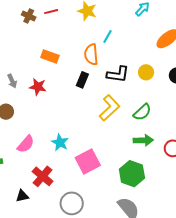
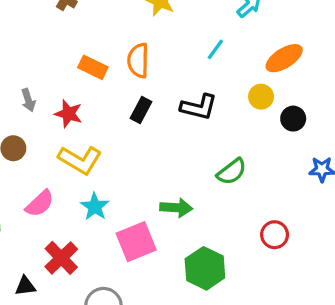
cyan line: (107, 37) -> (215, 49), moved
orange semicircle: (91, 54) -> (138, 60), moved
yellow circle: (146, 72) -> (261, 97), moved
yellow L-shape: (109, 108) -> (80, 160), moved, turned 68
green arrow: (143, 140) -> (176, 208), moved

